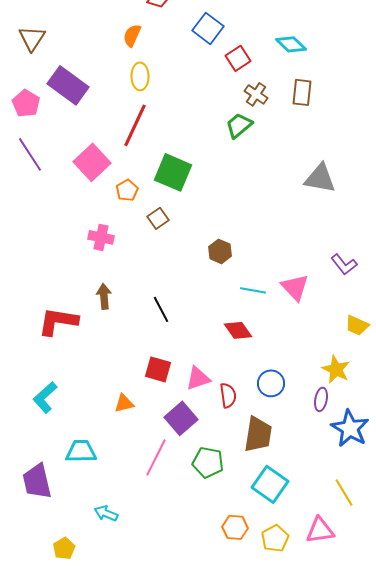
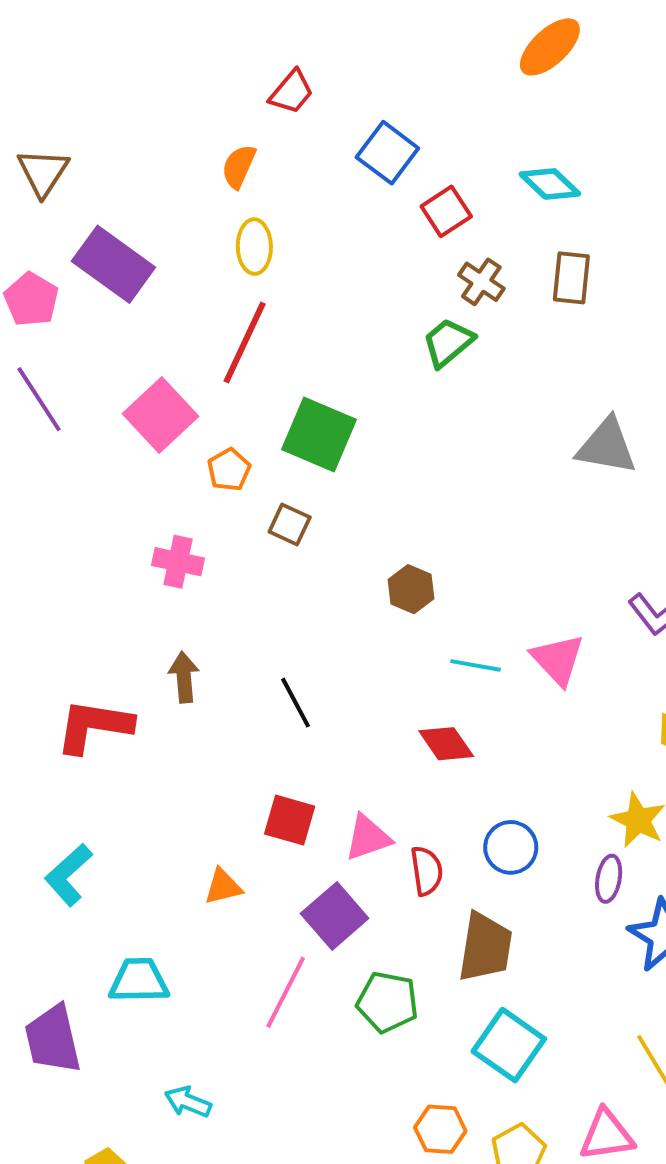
brown square: (158, 218) -> (290, 525), turned -30

